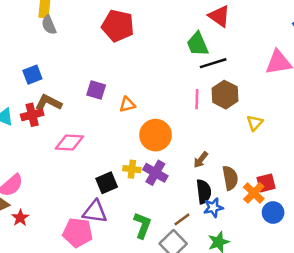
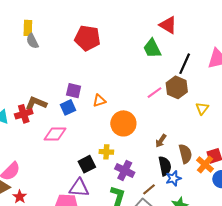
black line: (213, 63) -> (185, 64), moved, turned -45
blue square: (32, 75) -> (68, 107), moved
pink line: (197, 99) -> (155, 93), turned 56
purple cross: (155, 173) -> (125, 171), moved

